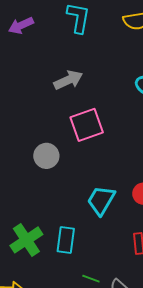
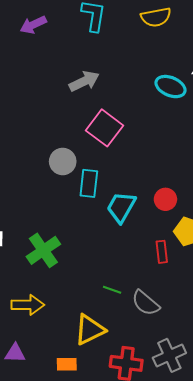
pink square: (87, 125) -> (104, 128), turned -32
cyan rectangle: (66, 240) -> (89, 183), moved

